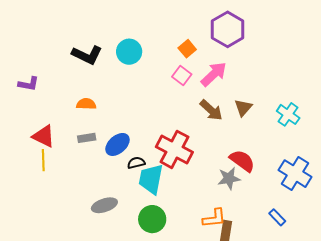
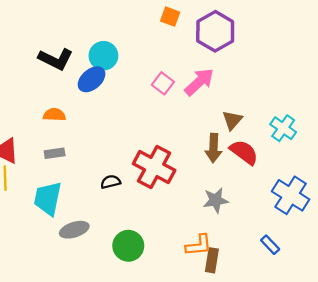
orange square: (187, 49) -> (170, 17), moved, turned -30
brown arrow: (211, 110) -> (213, 148), moved, turned 50
blue ellipse: (117, 144) -> (92, 79), moved
red semicircle: (242, 161) -> (244, 152), moved
cyan trapezoid: (151, 179) -> (48, 198), moved

